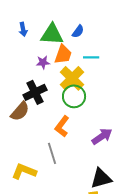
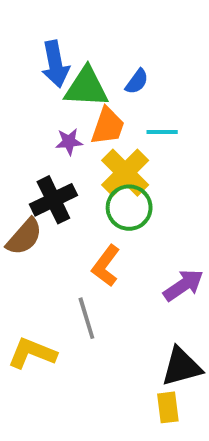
blue arrow: (23, 29) -> (55, 64), moved, size x1.6

